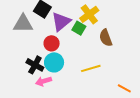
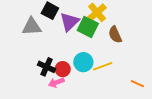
green square: (79, 28) -> (88, 27), size x1.5
red circle: (52, 43) -> (63, 69), moved
cyan circle: (54, 62) -> (83, 62), moved

